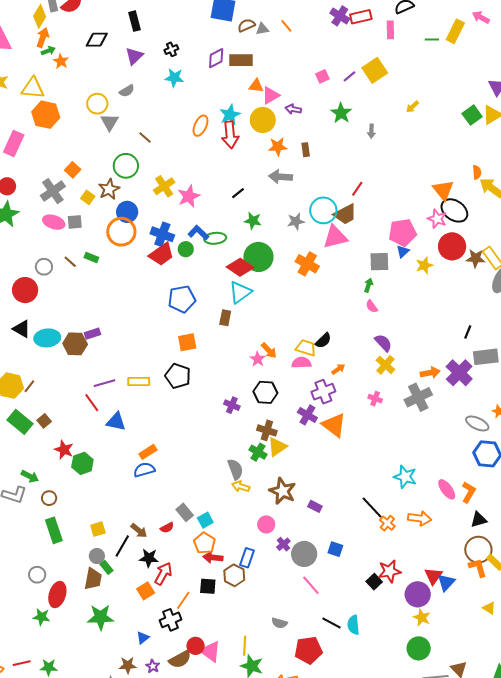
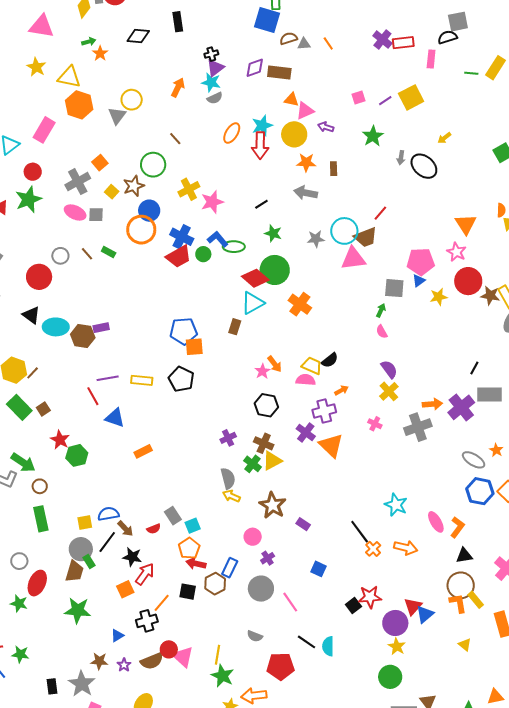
orange arrow: (43, 38) -> (178, 87), moved
purple triangle: (134, 56) -> (215, 68), moved
gray semicircle: (127, 91) -> (215, 98), moved
gray triangle: (110, 122) -> (117, 116), moved
black ellipse: (454, 210) -> (424, 166), moved
orange cross: (307, 264) -> (300, 304), moved
blue pentagon: (182, 299) -> (184, 331), moved
purple cross: (232, 405) -> (228, 438), moved, turned 35
blue semicircle: (144, 470) -> (108, 514), moved
green arrow: (30, 476) -> (23, 463), size x1.4
gray circle: (304, 554) -> (261, 589), moved
gray circle: (97, 556) -> (81, 549), size x1.5

